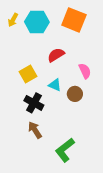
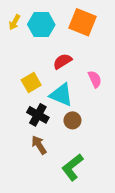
cyan triangle: (55, 85) -> (61, 95), size x1.6
brown circle: (75, 94) -> (72, 120), moved

